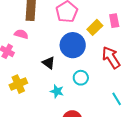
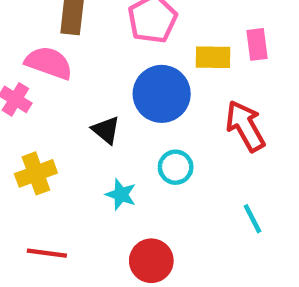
yellow rectangle: (95, 27) -> (213, 57), turned 42
pink semicircle: (21, 34) -> (49, 63), size x1.5

